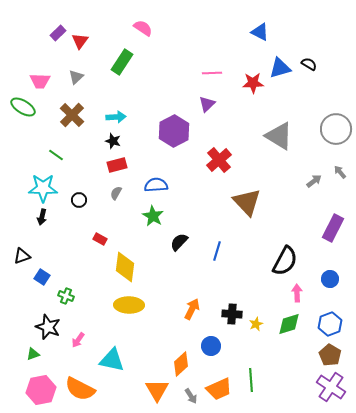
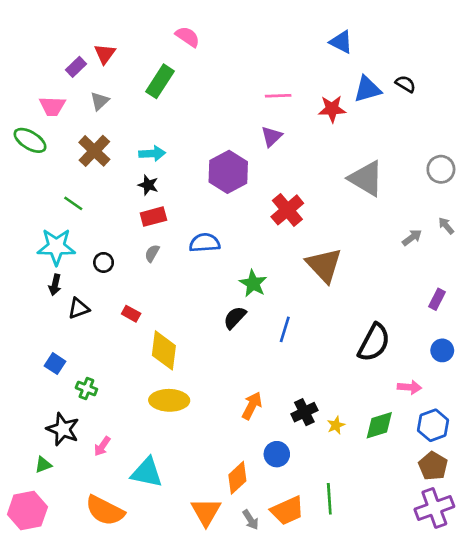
purple rectangle: (58, 33) -> (76, 67), moved
gray circle: (336, 129) -> (441, 169), size x0.7
green star: (153, 216) -> (253, 283), moved
purple rectangle: (333, 228) -> (437, 299), size x0.6
black triangle: (22, 256) -> (79, 308), moved
blue circle: (330, 279) -> (442, 350), moved
pink arrow: (297, 293) -> (409, 387), moved, turned 96
black cross: (232, 314) -> (304, 412), turned -30
purple cross: (331, 387) -> (434, 508), turned 36
pink hexagon: (41, 390) -> (27, 511), moved

